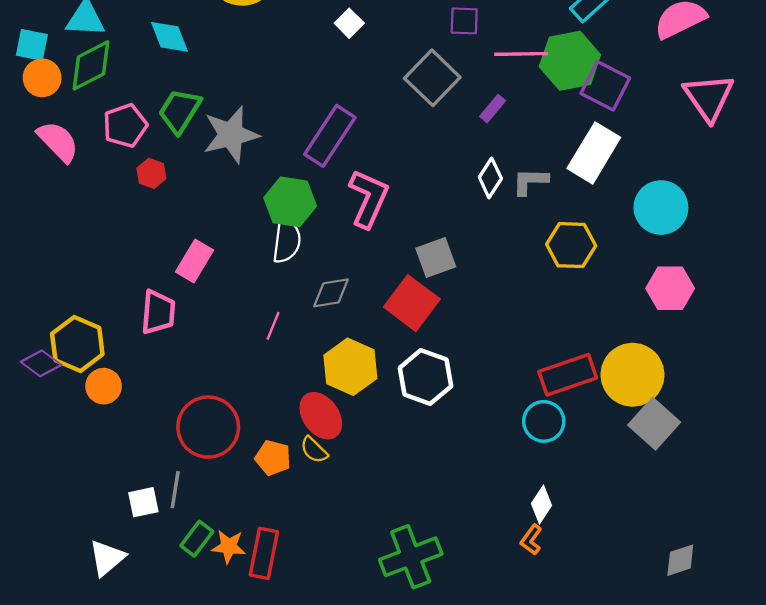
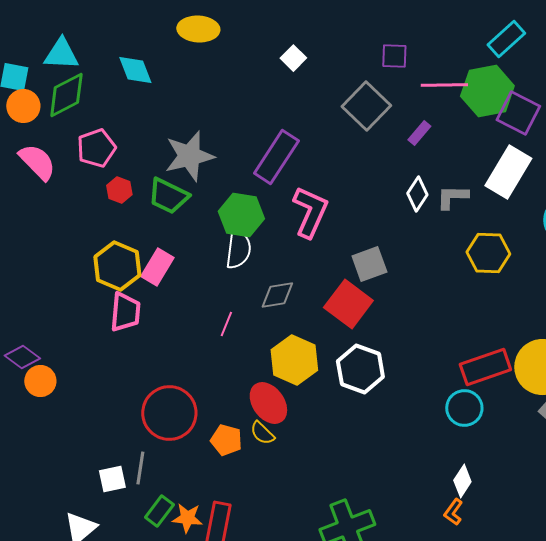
green trapezoid: (180, 111) -> (168, 196), moved, turned -96
yellow hexagon: (77, 344) -> (117, 266), moved
orange circle: (104, 386) -> (40, 381), moved

